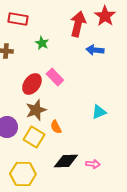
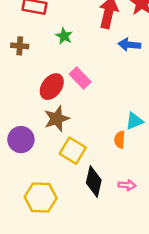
orange semicircle: (56, 127) -> (120, 140), moved, turned 32
yellow square: (34, 137) -> (73, 151), moved
black diamond: (66, 161) -> (94, 181), turned -75

